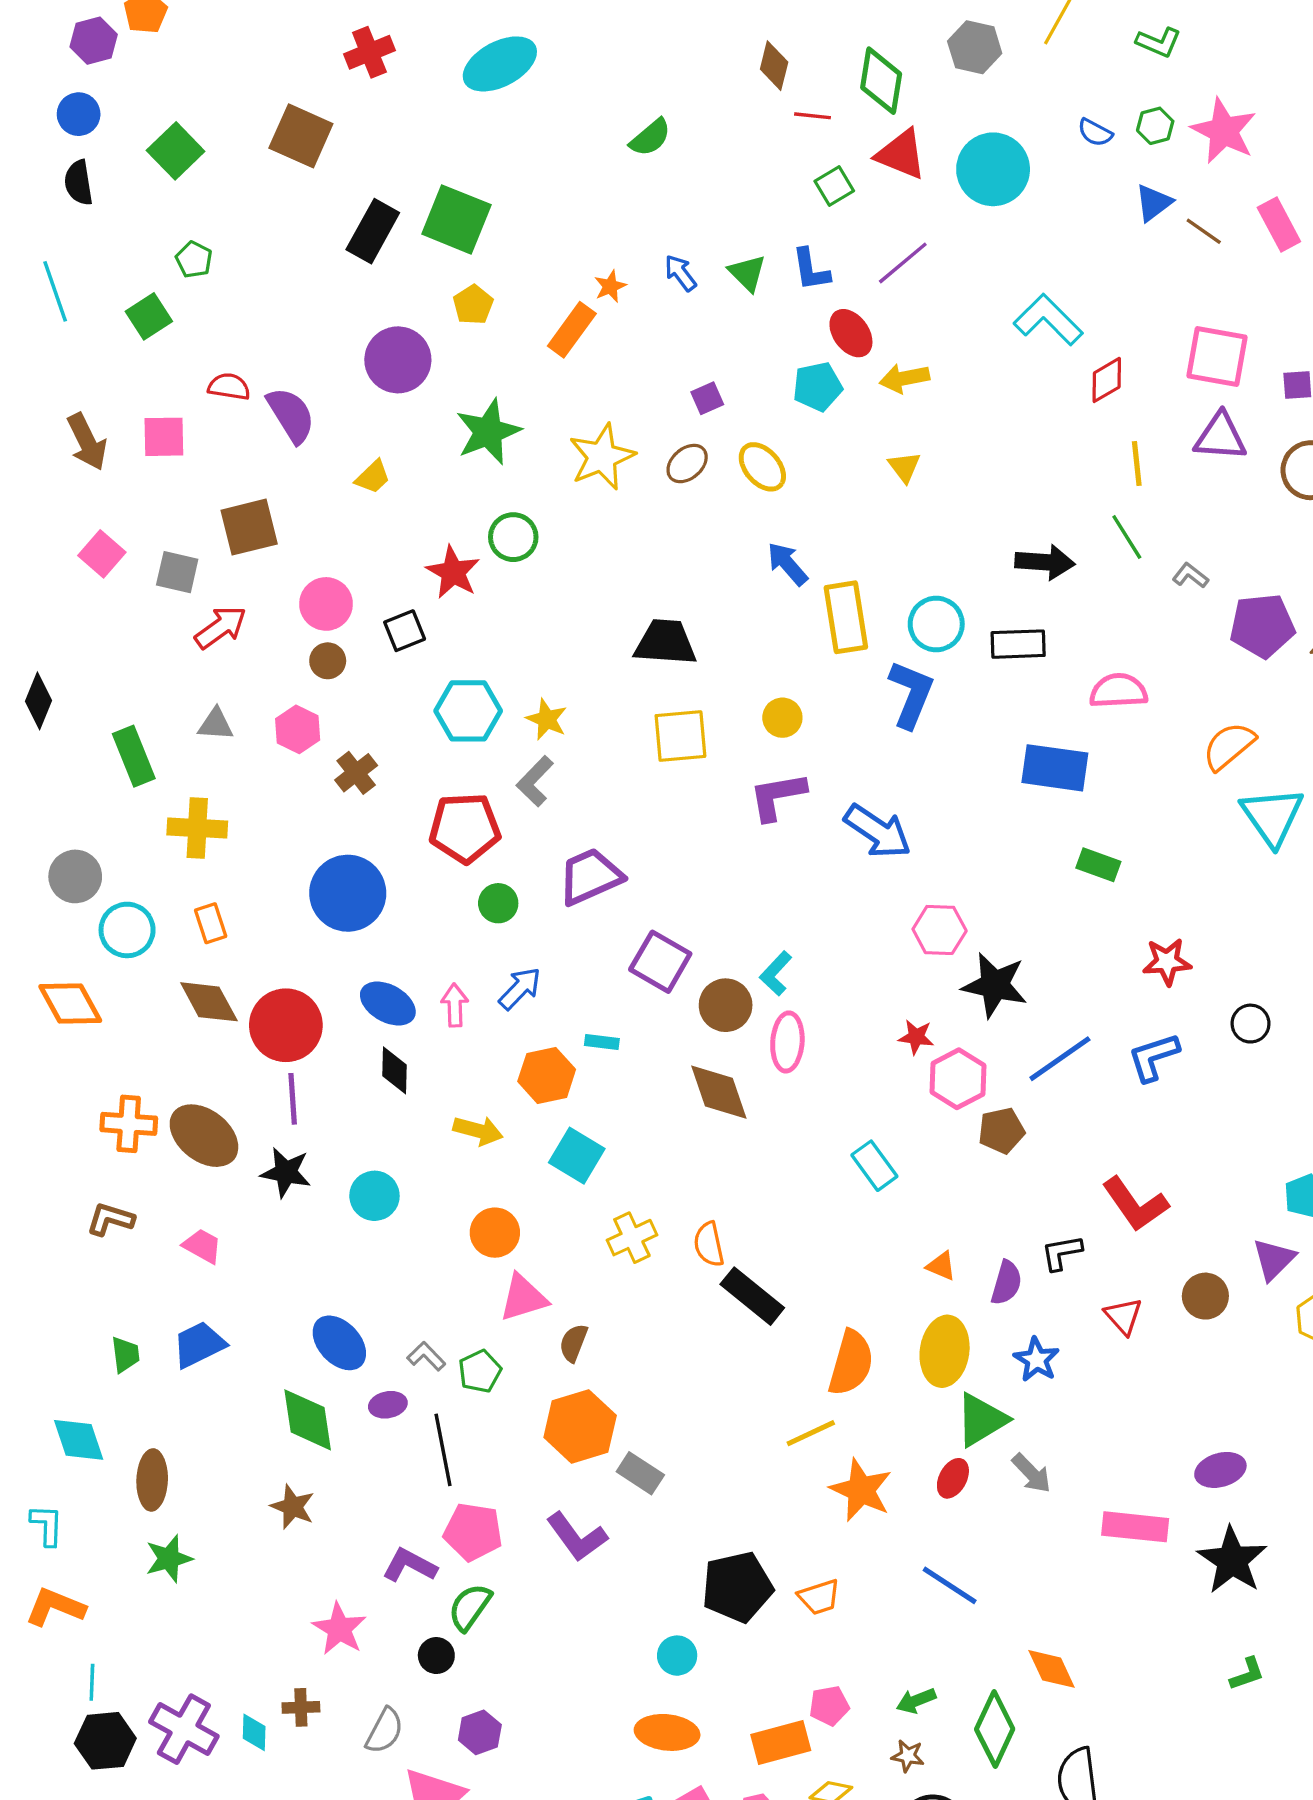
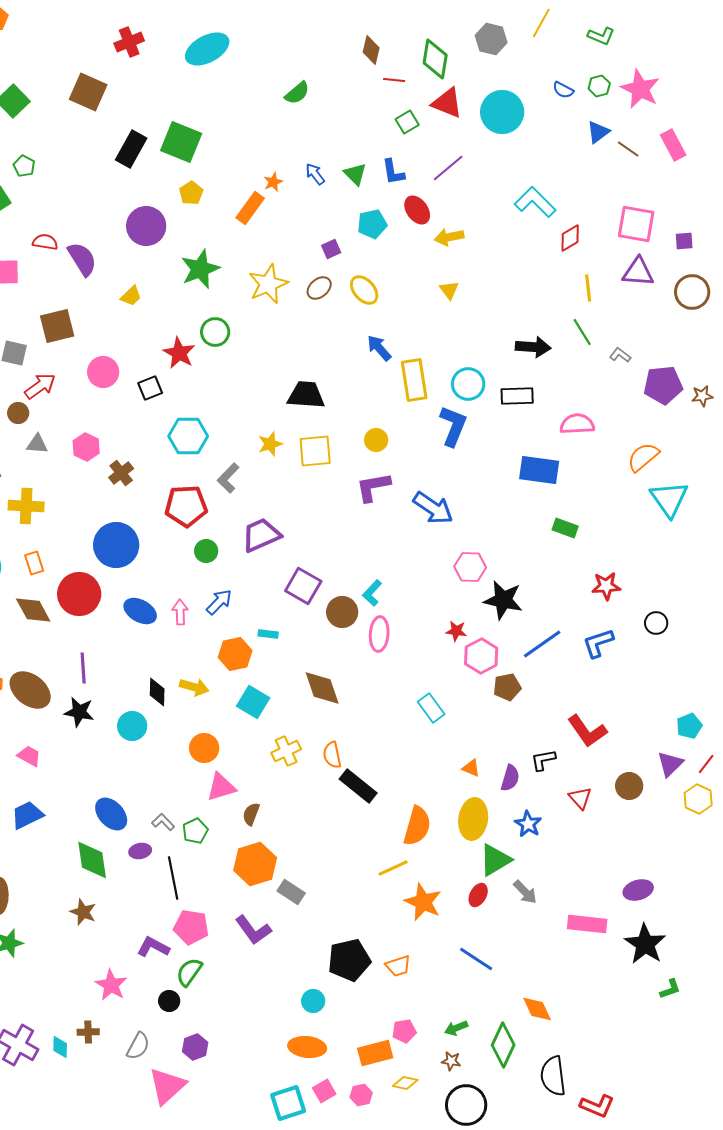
cyan pentagon: (818, 387) -> (372, 224), moved
brown circle: (328, 661) -> (18, 413), moved
yellow star: (547, 719) -> (270, 444), moved, turned 30
red circle: (286, 1025) -> (79, 594), moved
black diamond: (395, 1070) -> (157, 692), moved
brown diamond: (719, 1092) -> (322, 688), moved
green L-shape: (1247, 1674) -> (670, 989), moved

